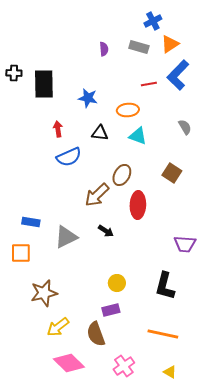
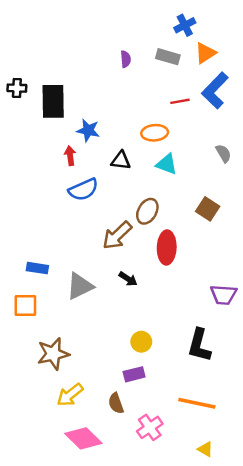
blue star: (88, 98) -> (88, 130), moved
brown semicircle: (96, 334) -> (116, 403), size x0.7
pink cross: (124, 366) -> (150, 427), moved

